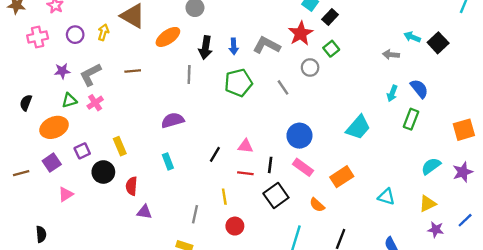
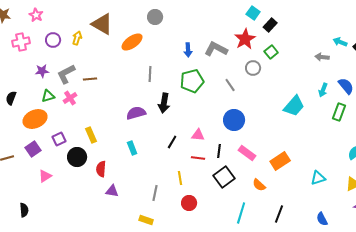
black arrow: (206, 48) -> (164, 103), moved
brown line: (133, 71) -> (90, 79), moved
cyan trapezoid: (358, 127) -> (294, 106), moved
blue circle: (299, 136) -> (234, 120), moved
cyan triangle: (386, 197) -> (318, 178), turned -35

